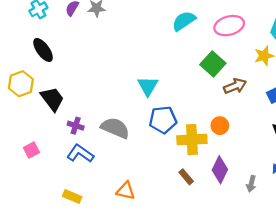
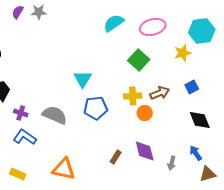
brown arrow: (235, 86) -> (160, 93), moved
yellow cross: (192, 140) -> (133, 96), moved, size x0.7
purple diamond: (220, 170) -> (145, 151), turned -40
brown rectangle: (186, 177) -> (116, 157), turned 72
orange triangle: (126, 191) -> (64, 169), size x1.4

